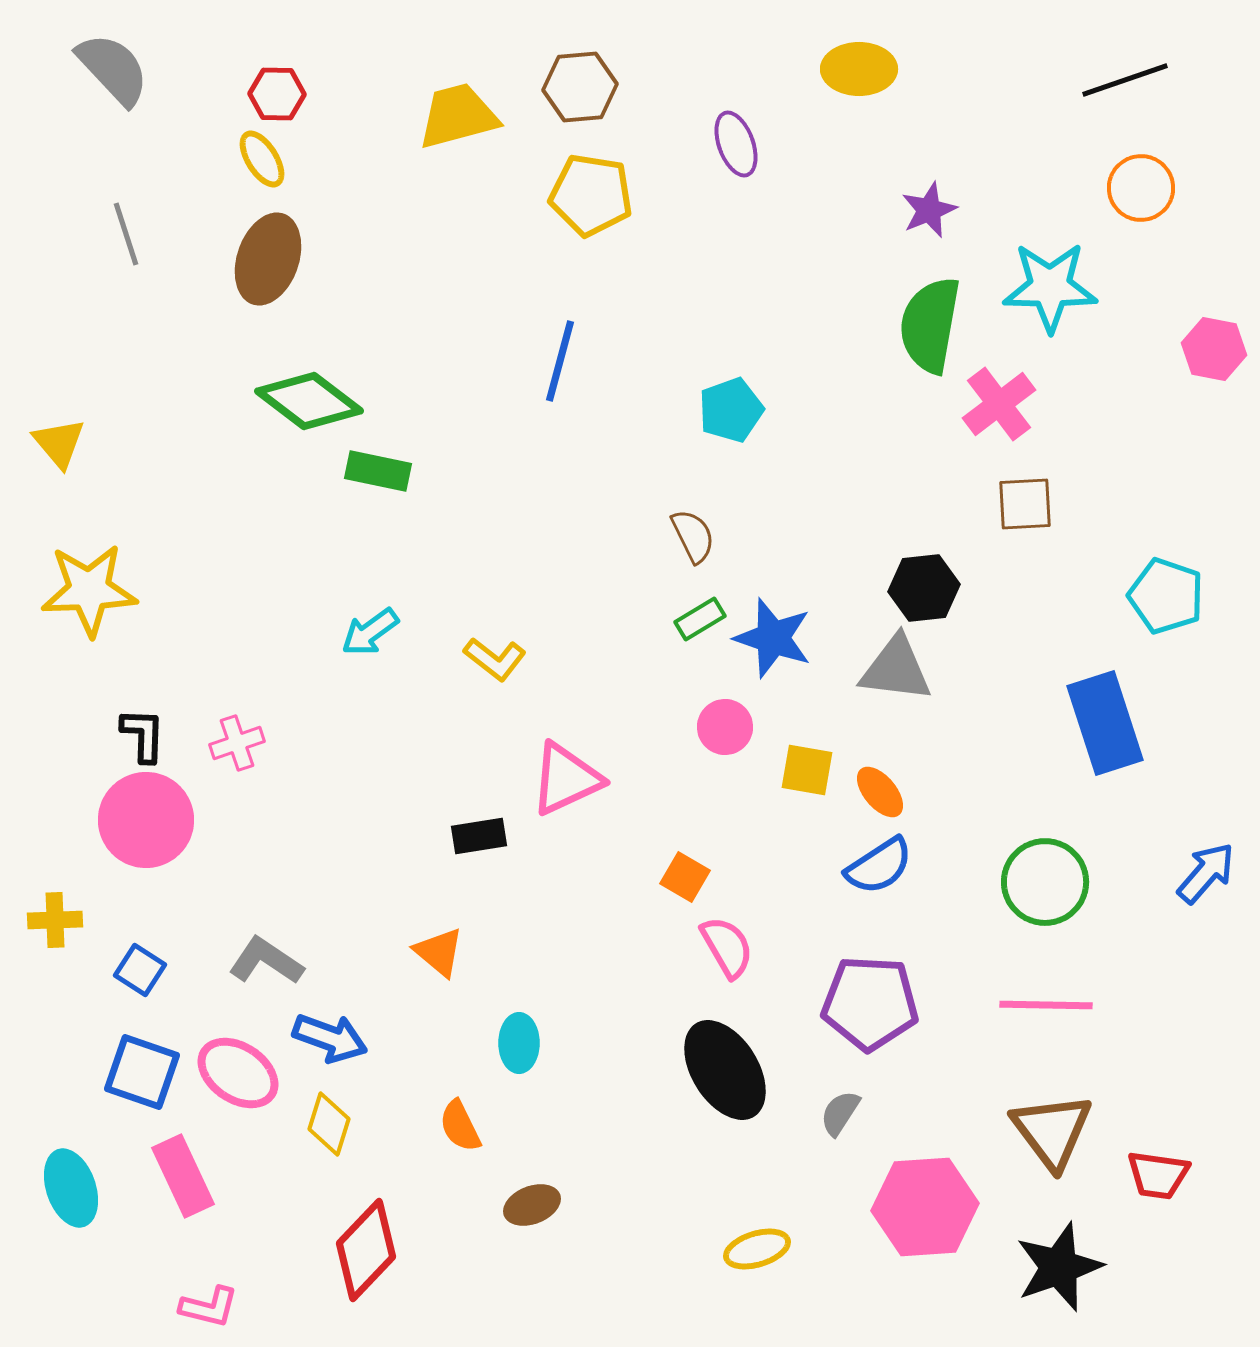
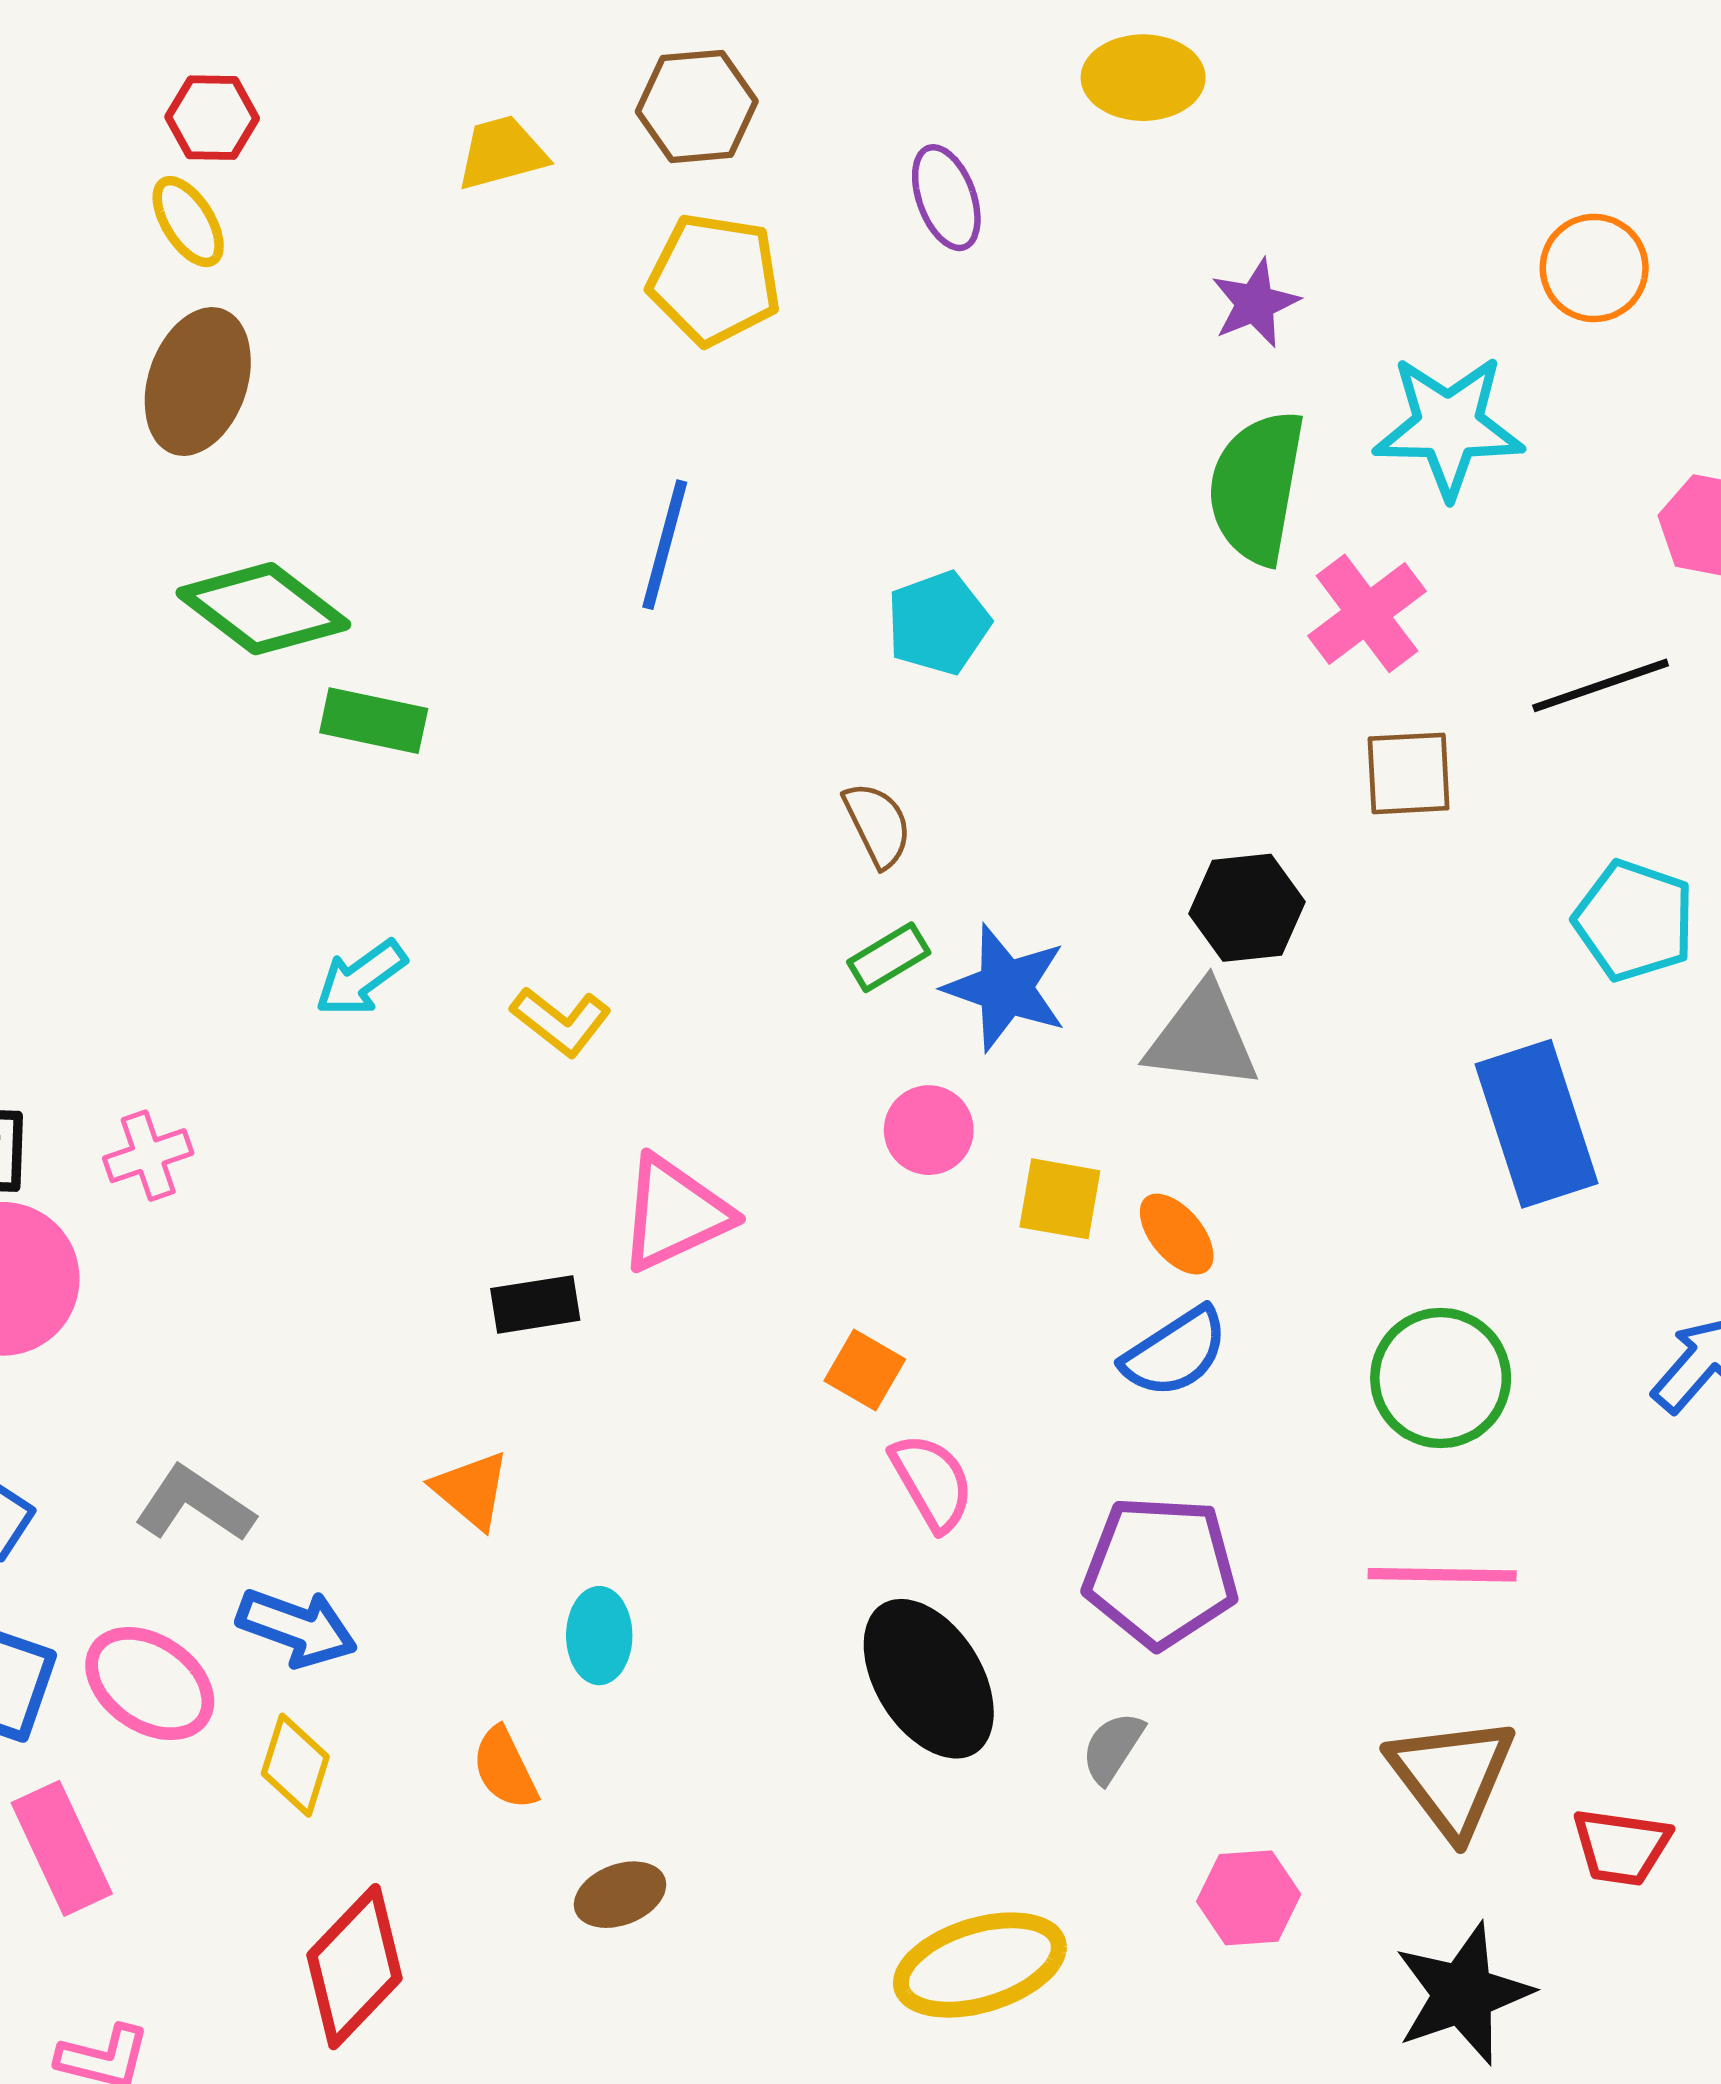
black line: (1125, 80) -> (1601, 685), moved
yellow trapezoid: (458, 116) -> (502, 153), size x0.7
pink hexagon: (925, 1207) -> (1249, 1898), size x0.6
yellow ellipse: (757, 1249) -> (980, 1965), size x1.6

